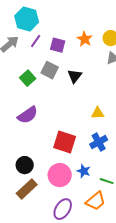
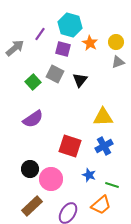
cyan hexagon: (27, 19) -> (70, 25), moved
purple line: (36, 41) -> (40, 34), moved
yellow triangle: (98, 113) -> (103, 117), size x1.5
pink circle: (60, 175) -> (51, 179), moved
brown rectangle: (27, 189) -> (32, 206), moved

